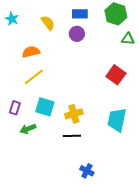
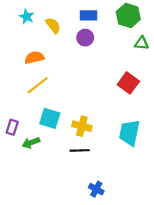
cyan star: (12, 19) -> (27, 17), moved
purple rectangle: (15, 108) -> (12, 127), moved
yellow cross: (74, 114) -> (82, 126), turned 30

